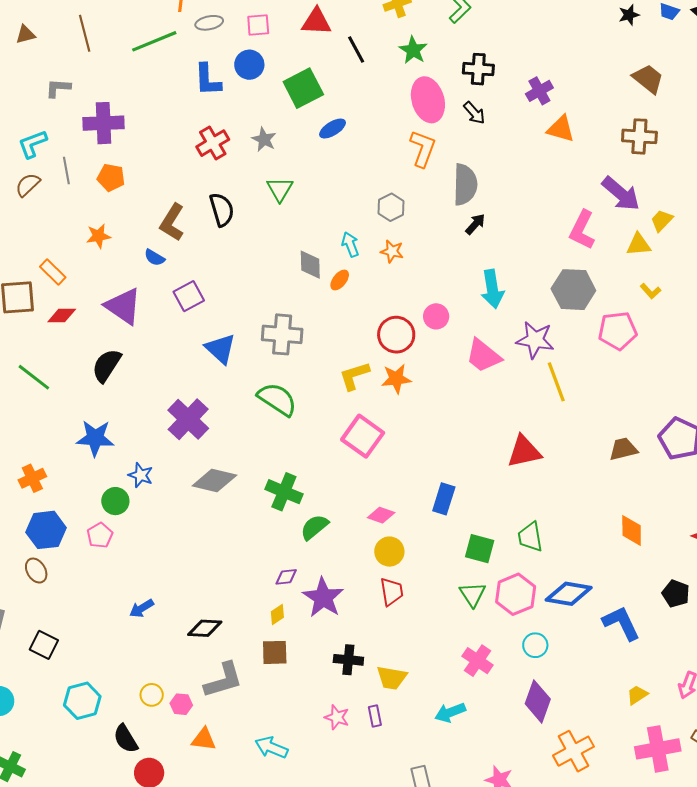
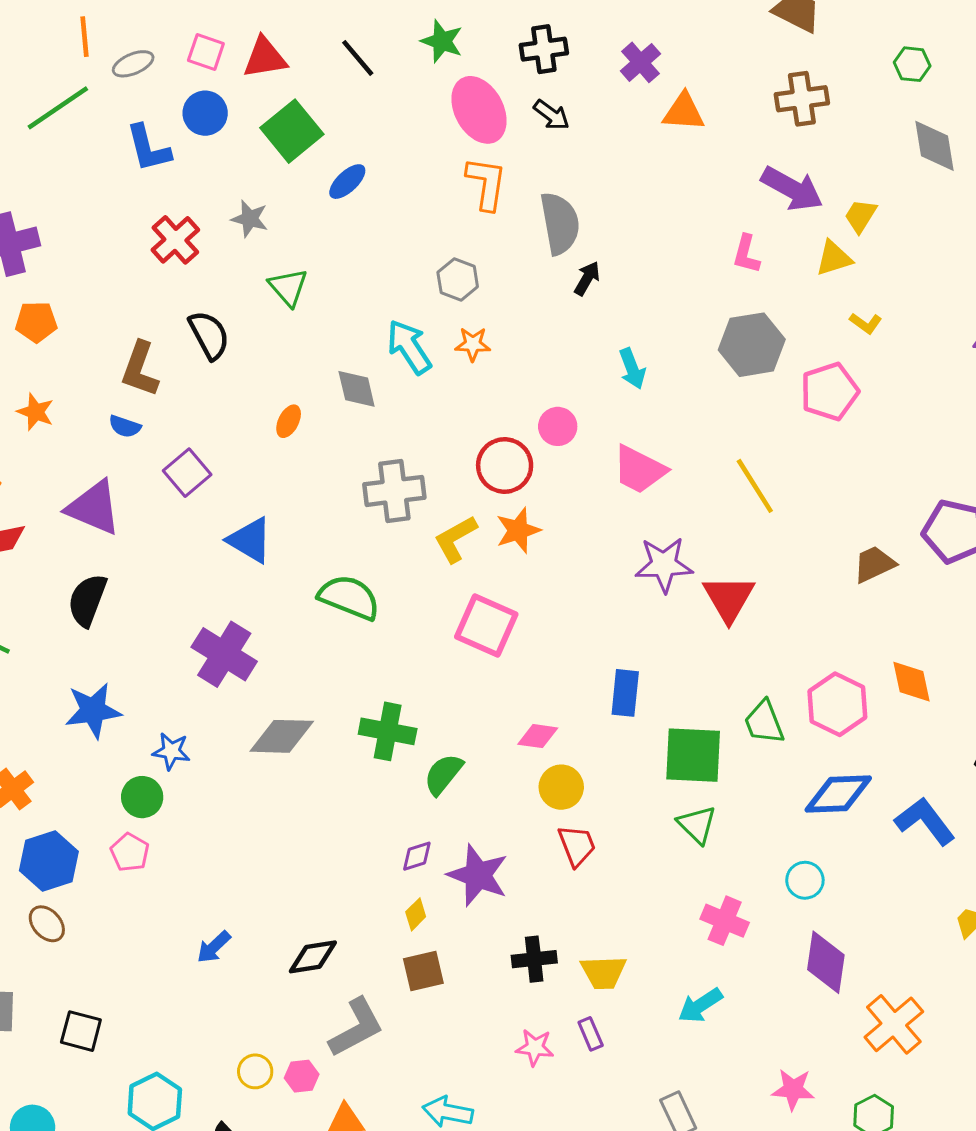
red triangle: (316, 22) -> (265, 58), moved
pink square: (258, 25) -> (206, 52), turned 35
pink L-shape: (582, 230) -> (746, 254), size x0.7
orange star: (98, 236) -> (36, 412), turned -30
cyan arrow: (350, 244) -> (409, 347), size x1.5
orange ellipse: (340, 280) -> (289, 421), moved
cyan arrow: (492, 289) -> (632, 369), size x0.7
gray cross: (282, 334) -> (394, 491), moved
purple star: (535, 340) -> (664, 565), moved
red triangle: (524, 452) -> (729, 598), turned -36
green square: (480, 549) -> (693, 755), size x1.4
pink hexagon: (516, 594) -> (837, 704), moved

